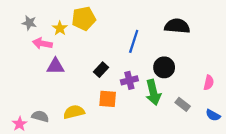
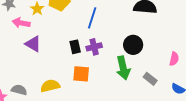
blue line: (134, 41) -> (92, 18), moved
purple triangle: (55, 66) -> (33, 44), turned 30
black rectangle: (101, 70) -> (75, 47), turned -56
purple cross: (129, 80) -> (94, 47), moved

